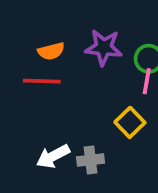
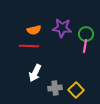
yellow square: (130, 122) -> (76, 90), moved
white arrow: (53, 156) -> (35, 73), moved, turned -36

